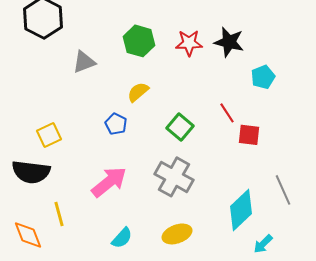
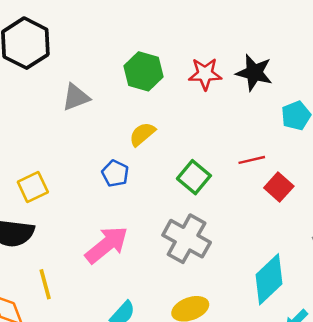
red line: (227, 113) -> (252, 160), turned -70
red square: (249, 135) -> (279, 187), turned 35

